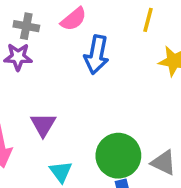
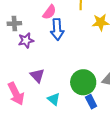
pink semicircle: (74, 19) -> (49, 12), moved
purple star: (18, 57) -> (26, 40), moved

